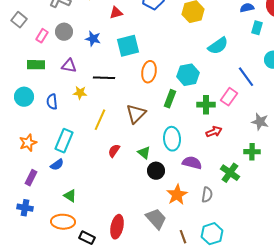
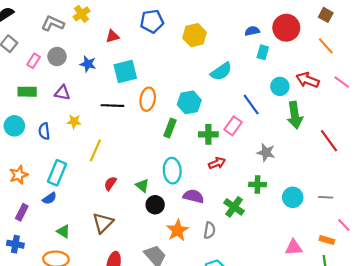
black line: (104, 78) -> (112, 106), moved
brown triangle: (136, 114) -> (103, 223), moved

